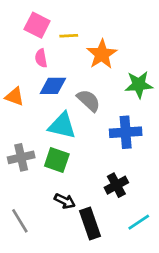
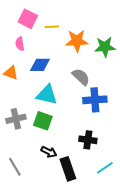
orange star: (102, 54) -> (77, 41), turned 30
pink semicircle: (41, 58) -> (20, 44), moved
green star: (139, 85) -> (105, 47), moved
gray semicircle: (89, 100) -> (81, 77), moved
black cross: (116, 185) -> (88, 140), turned 36

